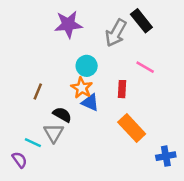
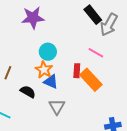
gray arrow: (116, 33) -> (109, 25), moved
orange rectangle: (132, 128) -> (91, 80), moved
gray triangle: (54, 133) -> (57, 107), moved

